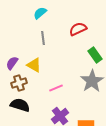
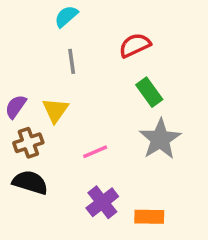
green rectangle: (95, 55) -> (149, 92), moved
yellow triangle: (34, 65) -> (55, 110), turned 35

